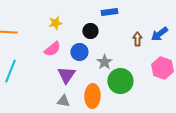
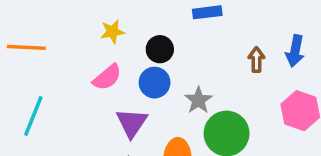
black circle: (90, 31) -> (160, 49), moved
blue arrow: (159, 34) -> (295, 51), turned -42

